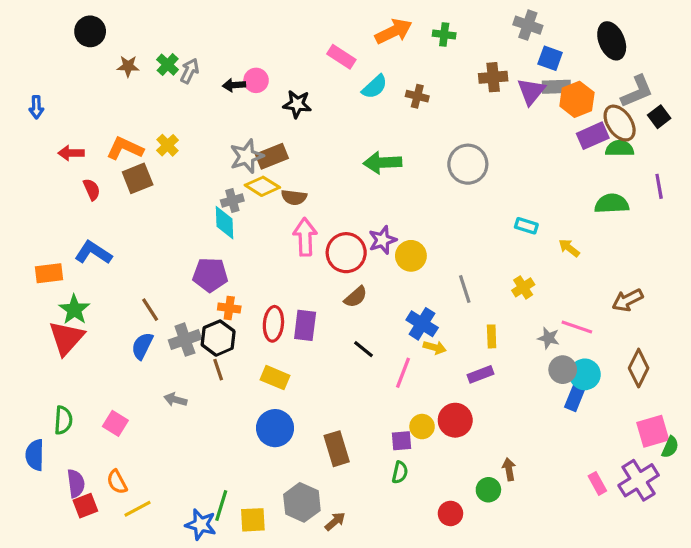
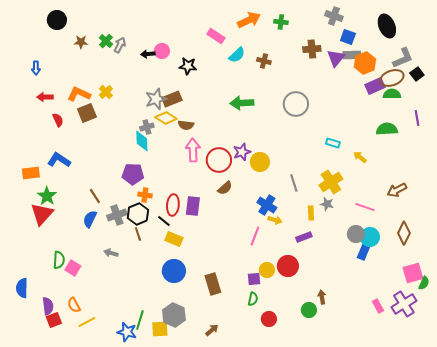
blue arrow: (36, 107) -> (36, 68), moved
brown ellipse: (620, 123) -> (392, 78), turned -75
yellow cross: (523, 287) -> (331, 182), size x1.6
gray star: (548, 338) -> (327, 204), moved
black line: (364, 349) -> (164, 221), moved
green semicircle: (63, 420) -> (59, 260), moved
gray hexagon: (302, 502) -> (174, 315), moved
red circle: (450, 513) -> (269, 319), moved

